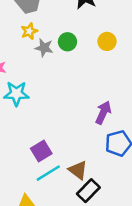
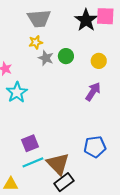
cyan star: (16, 94) -> (17, 92), turned 30
purple arrow: (103, 112) -> (93, 92), moved
brown triangle: (78, 170) -> (58, 164), size x1.4

